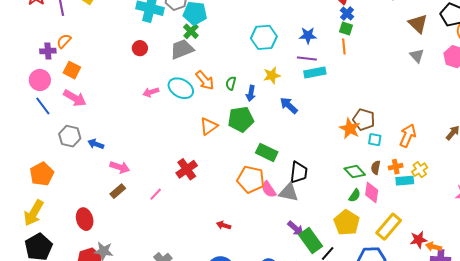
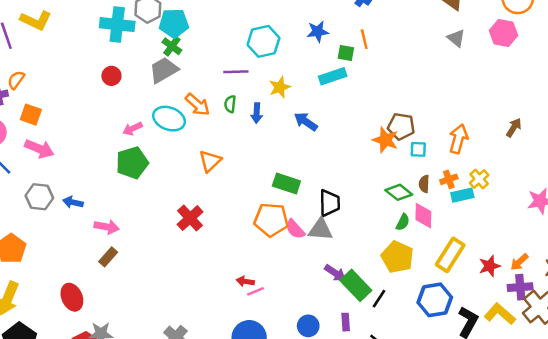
green square: (346, 29) -> (346, 53), moved
purple line: (307, 58) -> (236, 72), moved
green pentagon: (241, 119) -> (132, 163), moved
pink line: (156, 194) -> (256, 291), moved, turned 32
orange arrow: (434, 247) -> (519, 262), moved, turned -49

